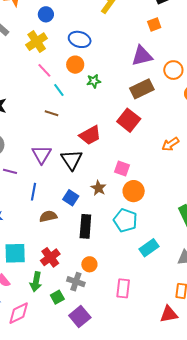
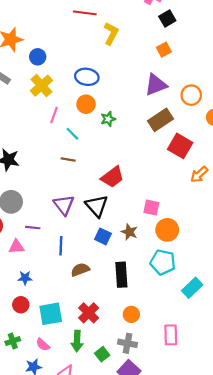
blue circle: (46, 14) -> (38, 57), moved
pink line: (44, 70) -> (54, 115), turned 70
red square: (129, 120) -> (180, 146), moved
blue square: (71, 198) -> (103, 236), moved
gray cross: (76, 282) -> (128, 343), moved

